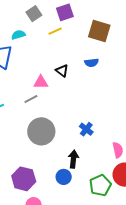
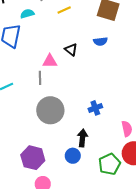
gray line: (31, 99) -> (40, 78), turned -64
blue cross: (86, 129) -> (95, 108), turned 32

